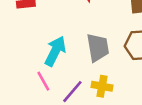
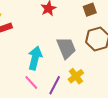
yellow cross: (102, 86) -> (76, 76), turned -35

